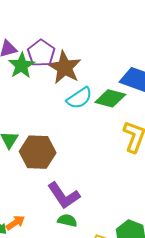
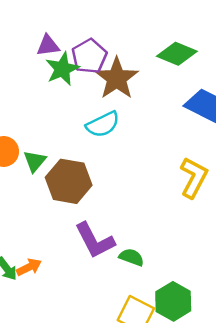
cyan semicircle: (79, 98) -> (103, 124), moved
green diamond: (110, 98) -> (177, 54), moved
green semicircle: (67, 220) -> (131, 257), moved

